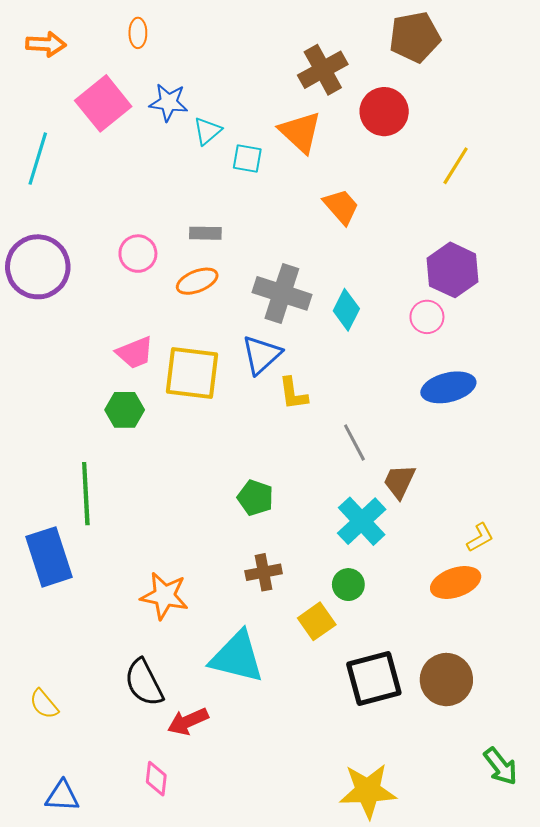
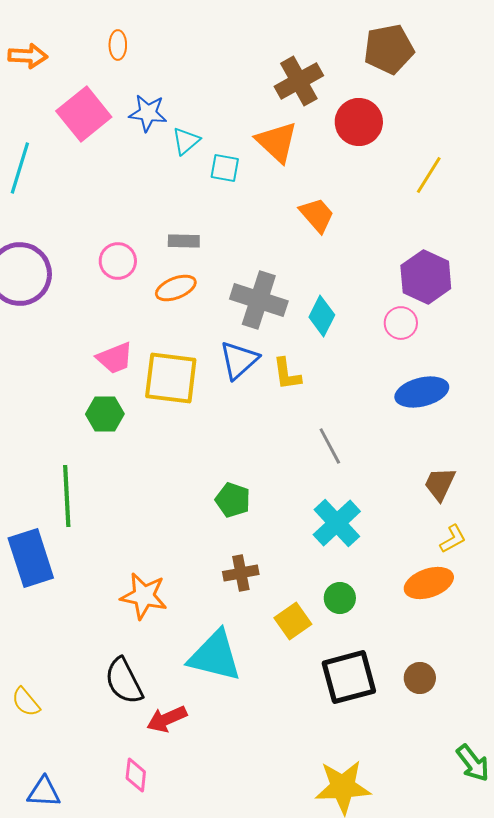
yellow L-shape: (293, 394) -> (287, 374), moved
brown trapezoid: (399, 481) -> (440, 484), moved
green circle: (348, 585) -> (340, 598), moved
brown circle: (446, 680) -> (420, 678), size x0.6

